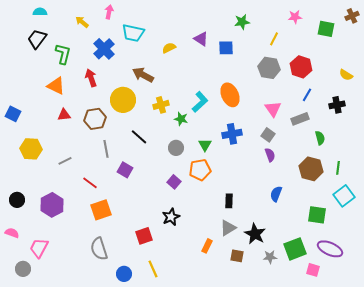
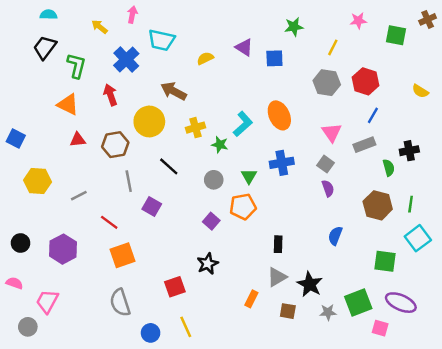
black cross: (337, 105) -> (409, 151), moved

